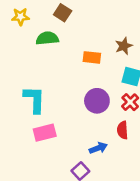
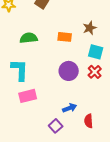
green semicircle: (47, 38) -> (29, 38), moved
red semicircle: (122, 130) -> (89, 121), moved

